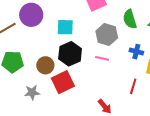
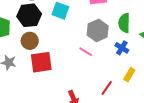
blue cross: (136, 52) -> (122, 48), moved
black hexagon: (70, 54) -> (29, 15), moved

